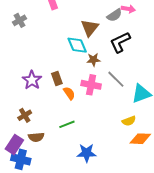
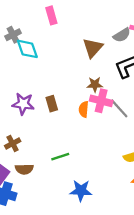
cyan diamond: (77, 45) -> (27, 49), moved
purple star: (32, 80) -> (23, 104), turned -30
pink cross: (91, 85) -> (101, 101), moved
orange semicircle: (69, 93) -> (84, 109), moved, turned -144

